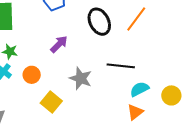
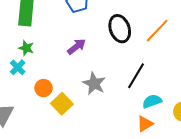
black line: (121, 66) -> (136, 76), turned -72
orange circle: (32, 75) -> (44, 88), moved

